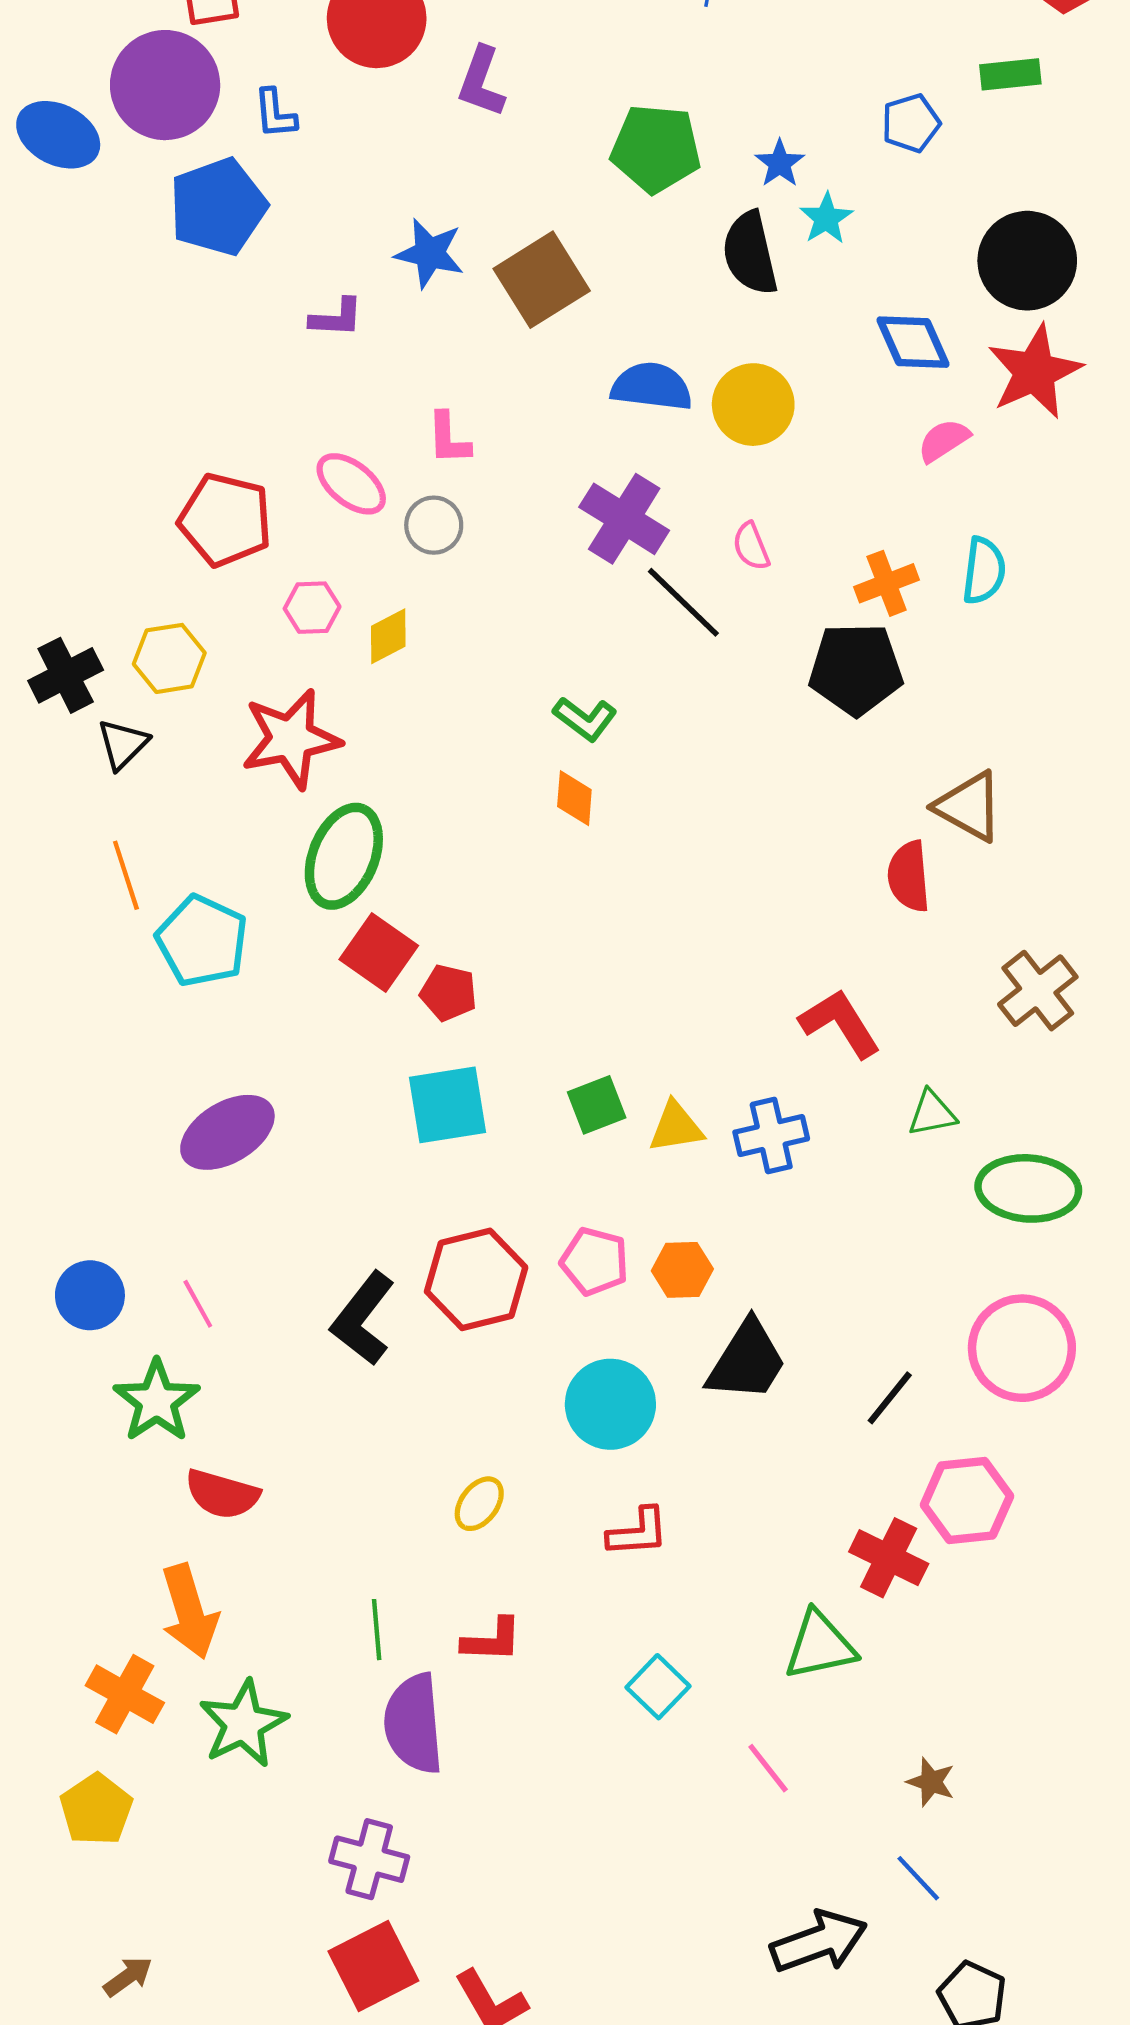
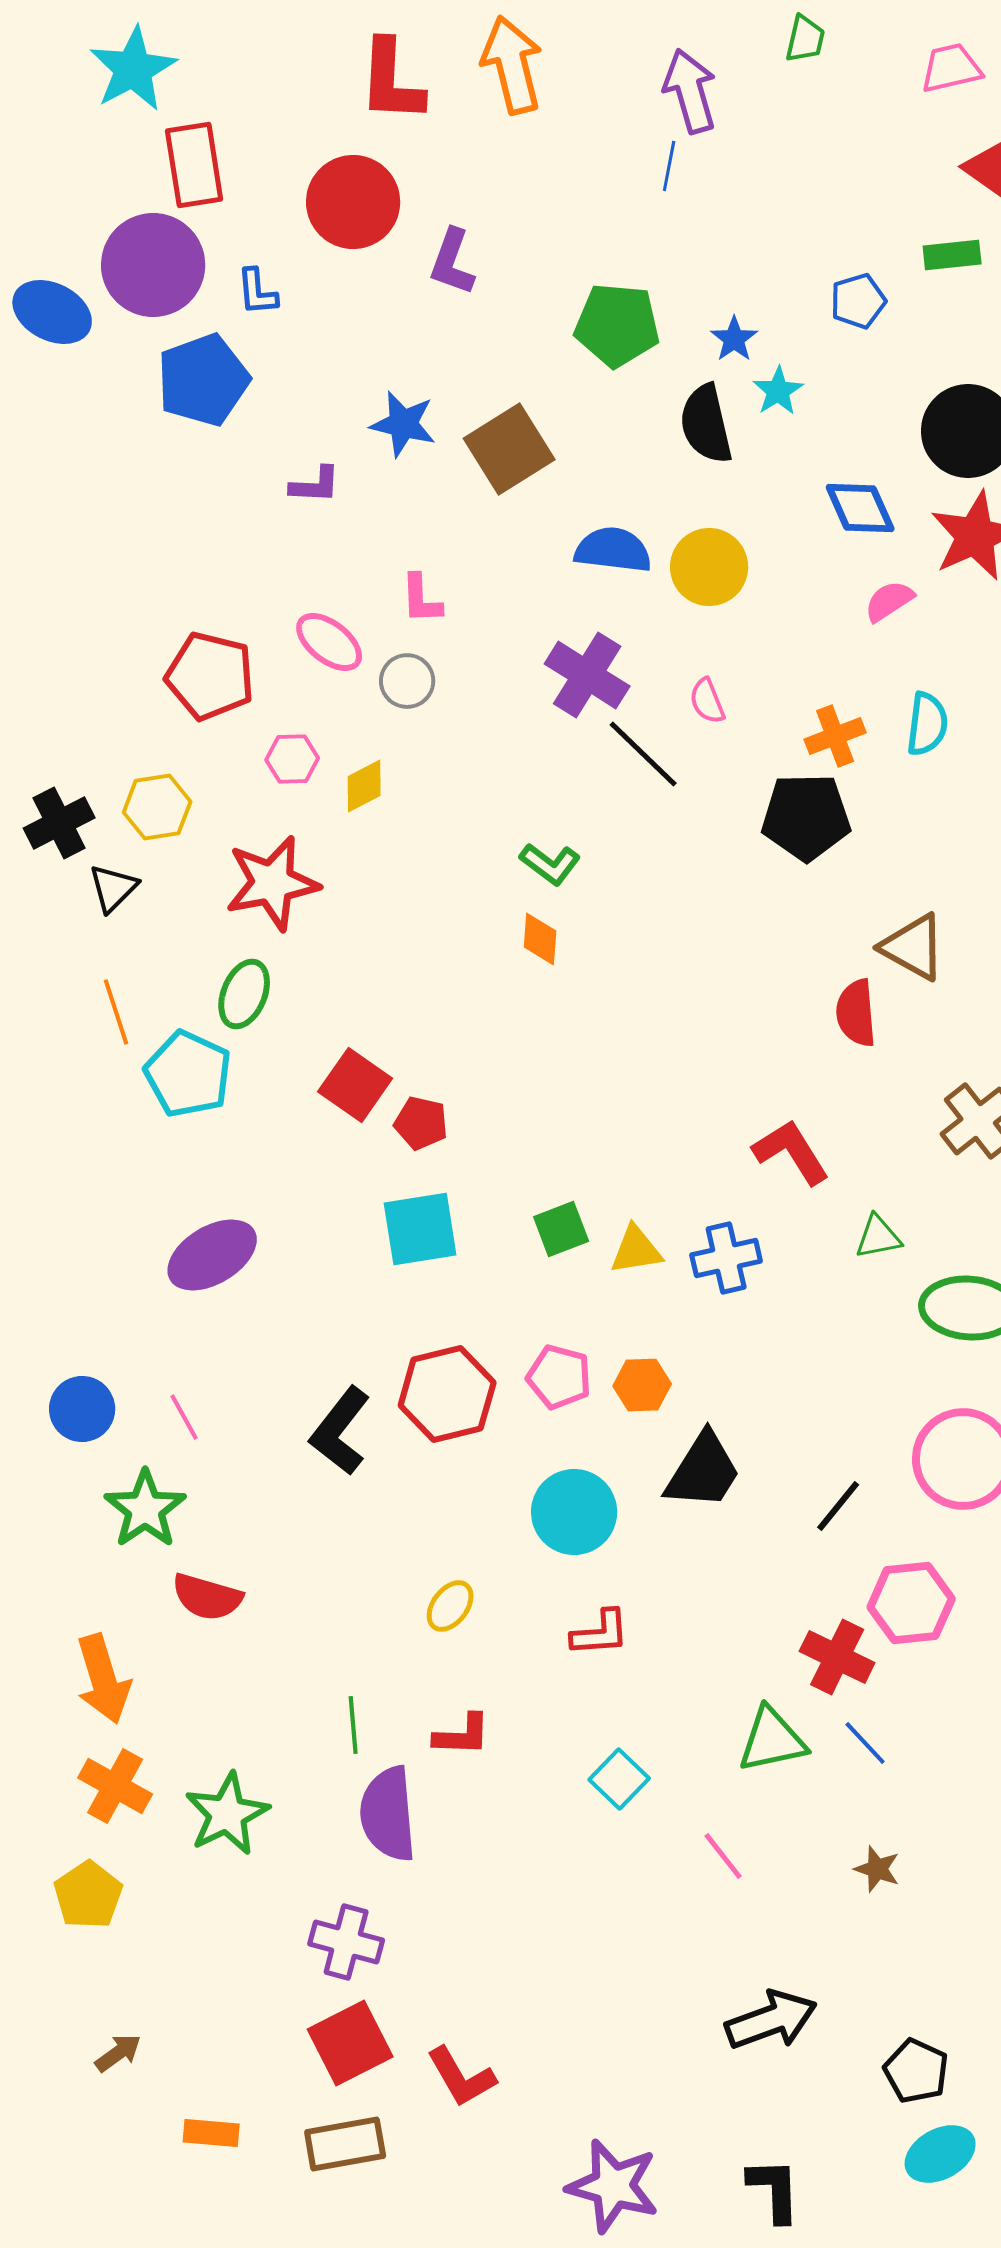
green ellipse: (344, 856) -> (244, 994), moved, size x0.7
orange arrow: (189, 1612) -> (103, 1679), moved
blue line: (918, 1878) -> (865, 1743), moved

